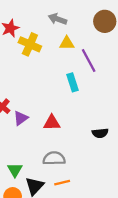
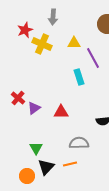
gray arrow: (58, 19) -> (53, 17), moved, turned -105
gray semicircle: (54, 158) -> (79, 143), moved
green triangle: (15, 170) -> (36, 148), moved

